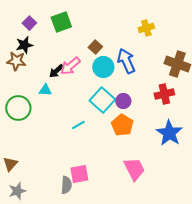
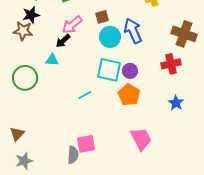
brown square: (95, 47) -> (102, 17), turned 32
pink arrow: (70, 66) -> (72, 25), moved
cyan square: (102, 100) -> (109, 70), turned -30
blue star: (169, 133) -> (176, 103), size x0.6

